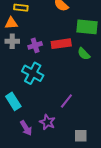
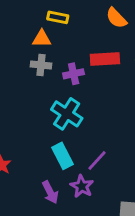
red rectangle: (61, 44) -> (105, 59), moved
cyan rectangle: (13, 101) -> (62, 156), moved
purple line: (66, 101) -> (97, 160), moved

